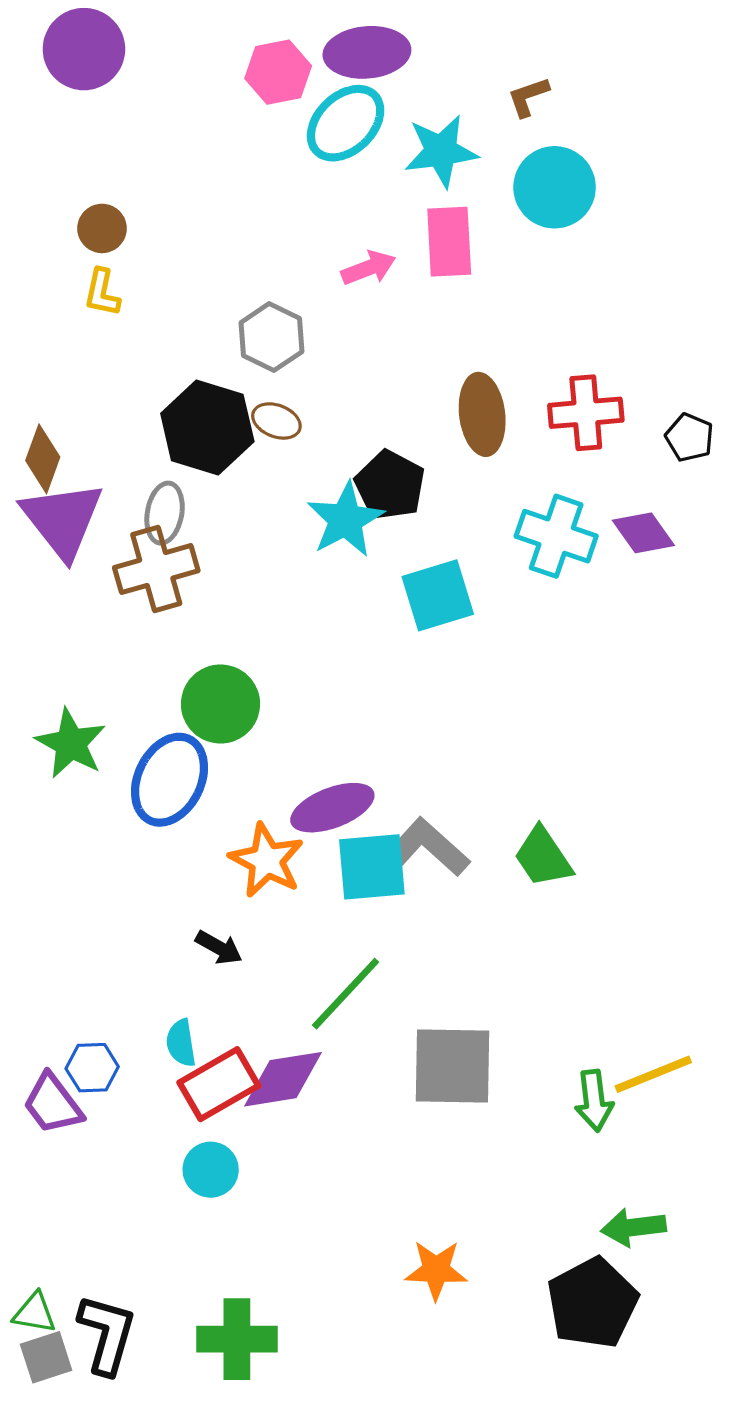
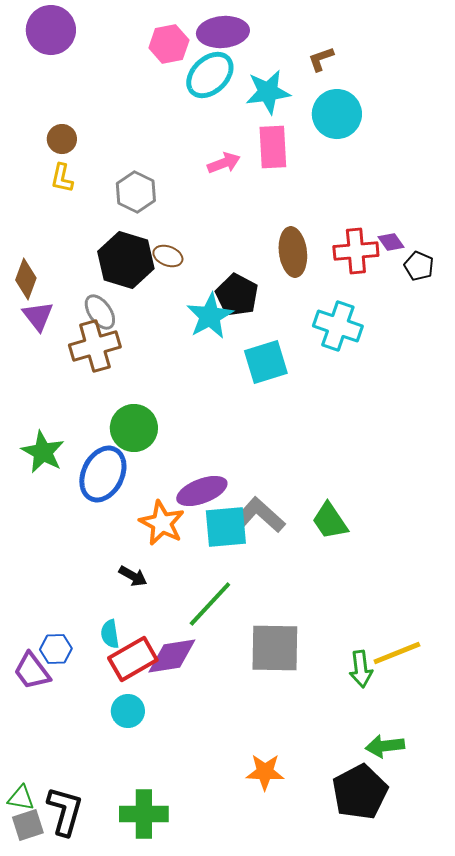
gray hexagon: (272, 337) -> (136, 192), moved
gray ellipse: (165, 513) -> (100, 312), turned -45
purple triangle: (63, 520) -> (38, 316), size x0.6
purple diamond: (643, 533) -> (391, 242), moved, size x0.7

